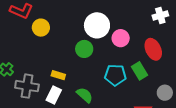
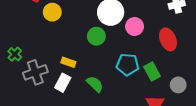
green rectangle: (140, 71) -> (152, 72), moved
gray cross: (27, 86) -> (35, 72), turned -30

